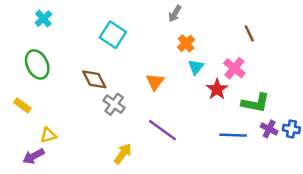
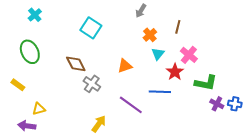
brown line: (249, 33) -> (178, 27), moved, turned 40
orange triangle: (155, 82) -> (125, 66), turned 35
blue line: (233, 135) -> (160, 92), moved
purple arrow: (33, 156) -> (27, 126), turned 36

